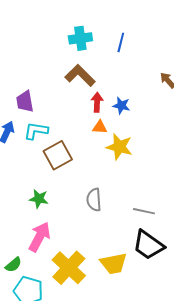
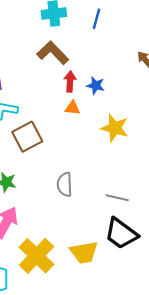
yellow star: (119, 147) -> (115, 128), moved

